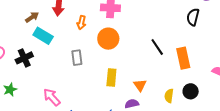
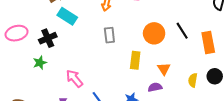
orange circle: (108, 39) -> (154, 33), moved
gray rectangle: (77, 58) -> (109, 35), moved
green star: (10, 90) -> (40, 63), moved

